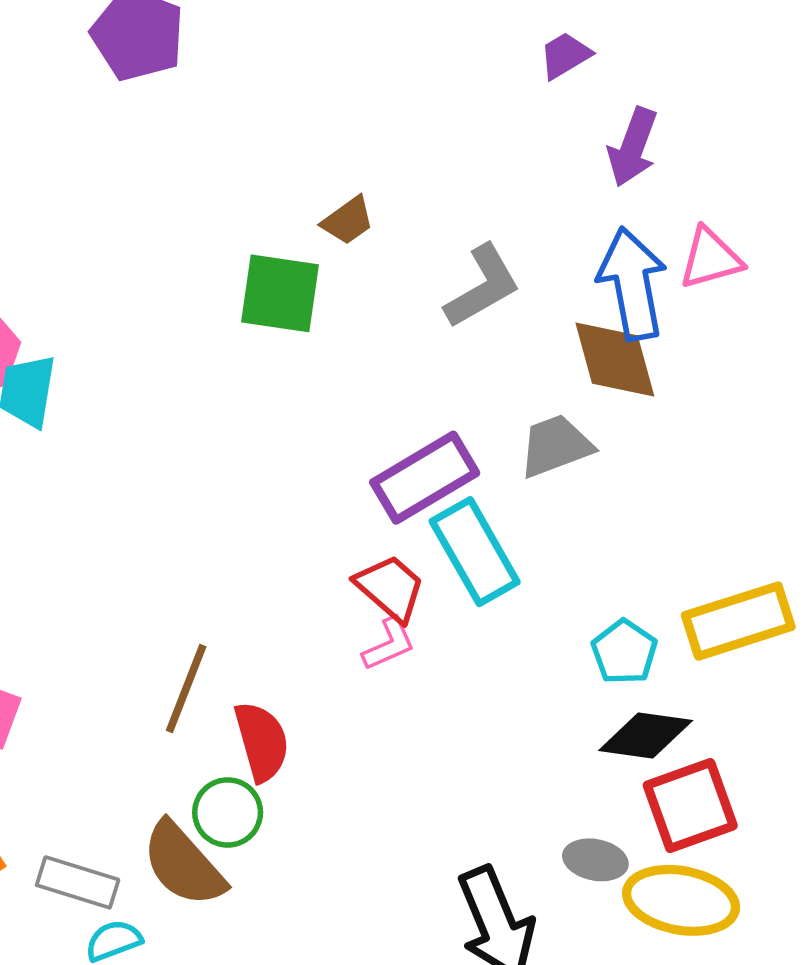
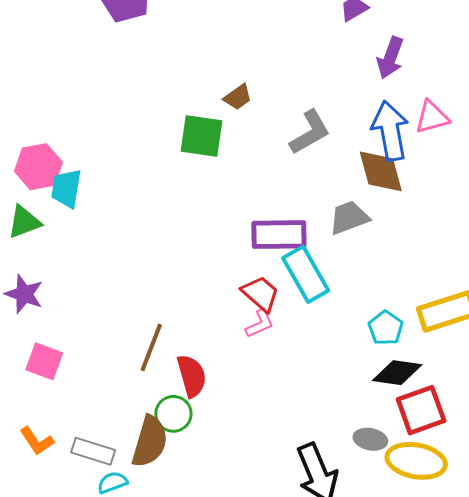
purple rectangle: (425, 478) -> (279, 235), turned 30
brown semicircle: (183, 864) -> (150, 442), turned -122

